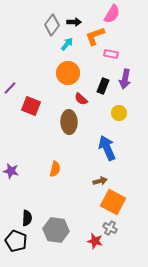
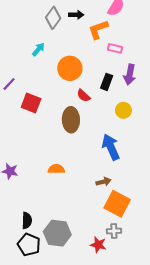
cyan arrow: (67, 44) -> (38, 49), moved
orange semicircle: (55, 169) -> (56, 169), turned -105
gray cross: (110, 228) -> (114, 231), turned -32
black pentagon: (16, 241) -> (29, 245), moved

